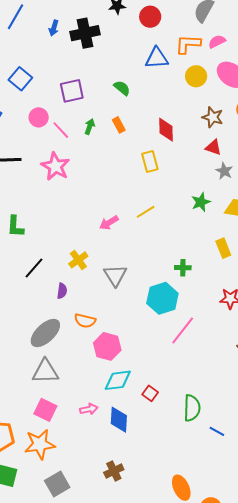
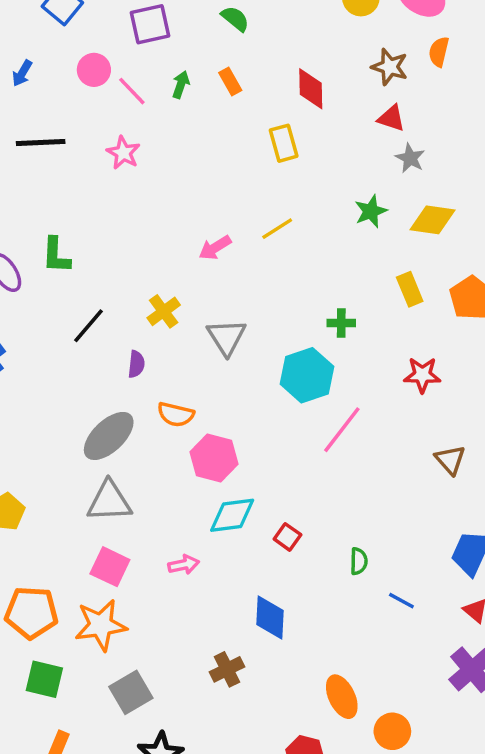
pink star: (55, 166) -> (123, 153), size x0.7
green semicircle: (192, 408) -> (359, 561), size x0.6
blue diamond: (119, 420) -> (270, 617), moved

